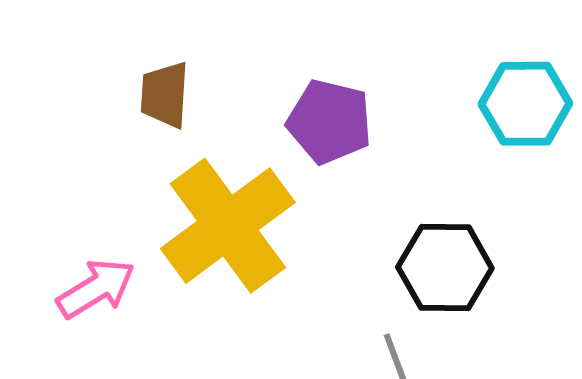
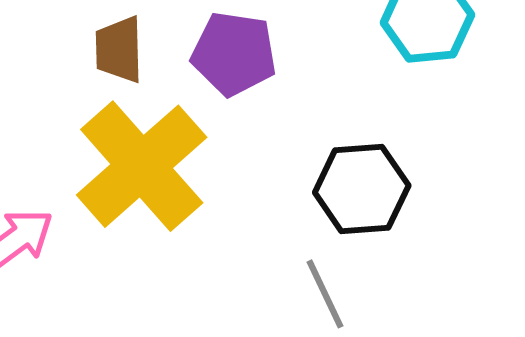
brown trapezoid: (165, 95) -> (119, 49), moved

